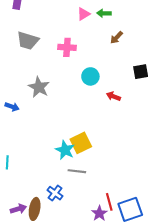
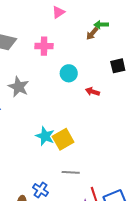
green arrow: (104, 13) -> (101, 25), moved
cyan star: (65, 150) -> (45, 136), moved
gray line: (77, 171) -> (71, 172), moved

